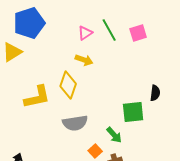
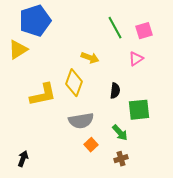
pink triangle: (85, 33) -> (136, 59), moved
black semicircle: (155, 93) -> (115, 91), moved
orange square: (95, 151) -> (91, 145), moved

